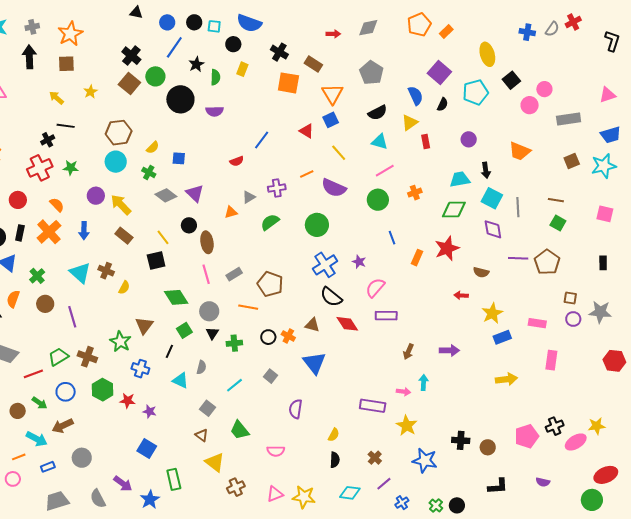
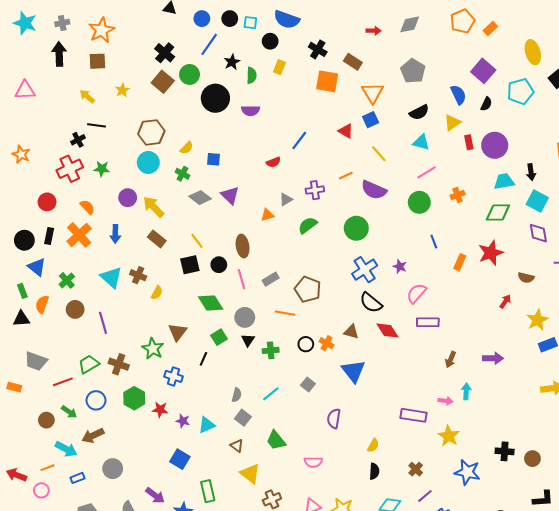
purple circle: (469, 139) -> (495, 145), moved, size x1.6
black circle: (189, 225) -> (219, 265), moved
red arrow: (461, 295) -> (505, 301), turned 120
gray semicircle: (201, 367) -> (237, 395), moved
cyan triangle: (180, 380) -> (207, 425), moved, turned -48

